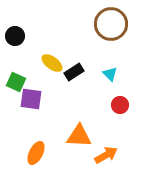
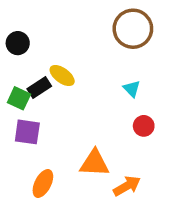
black rectangle: (74, 72) -> (39, 88), moved
purple square: (31, 99) -> (27, 132), moved

